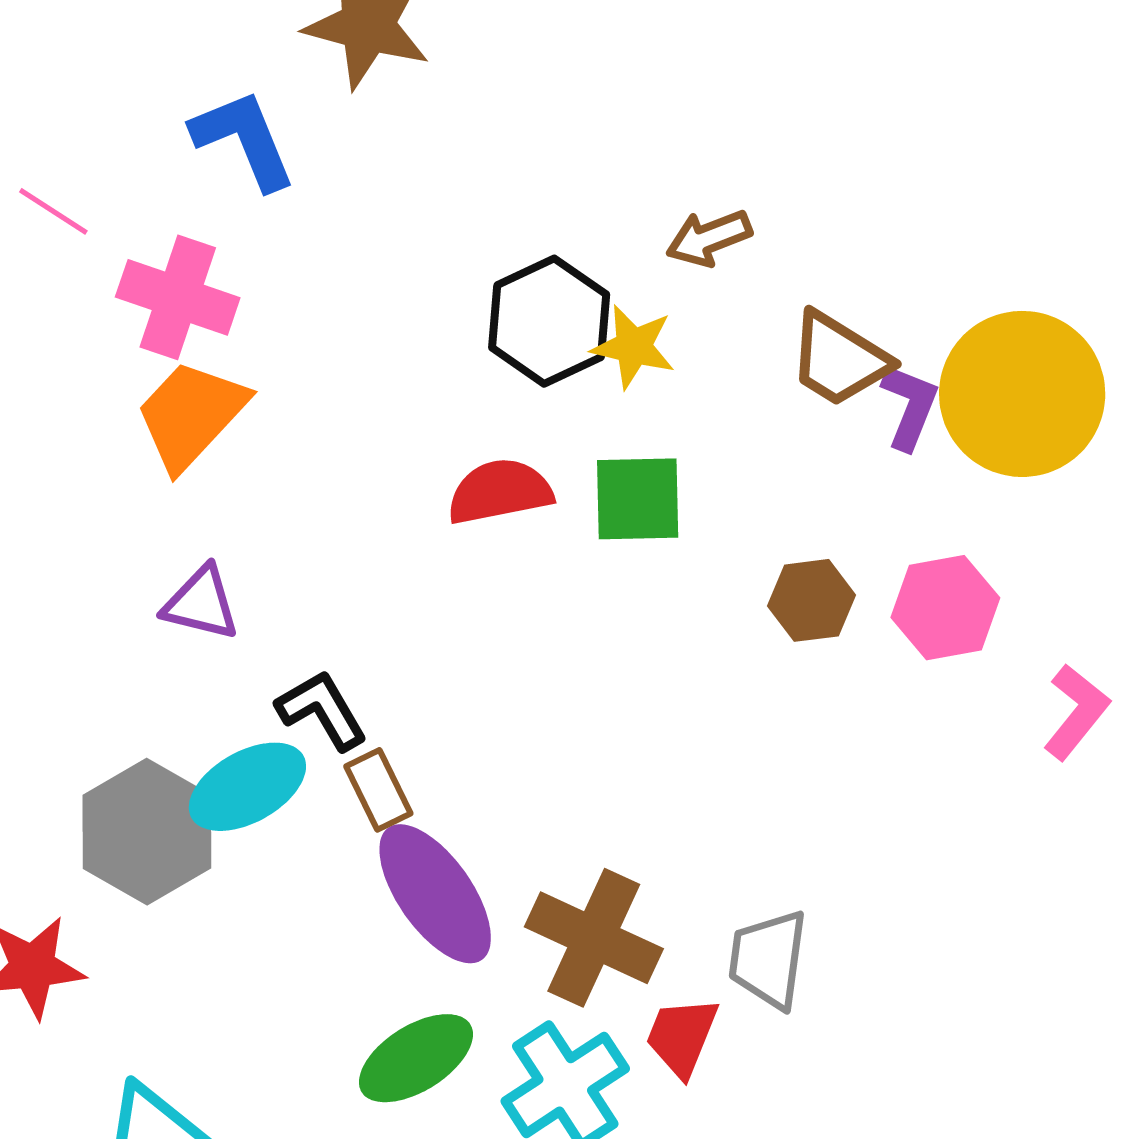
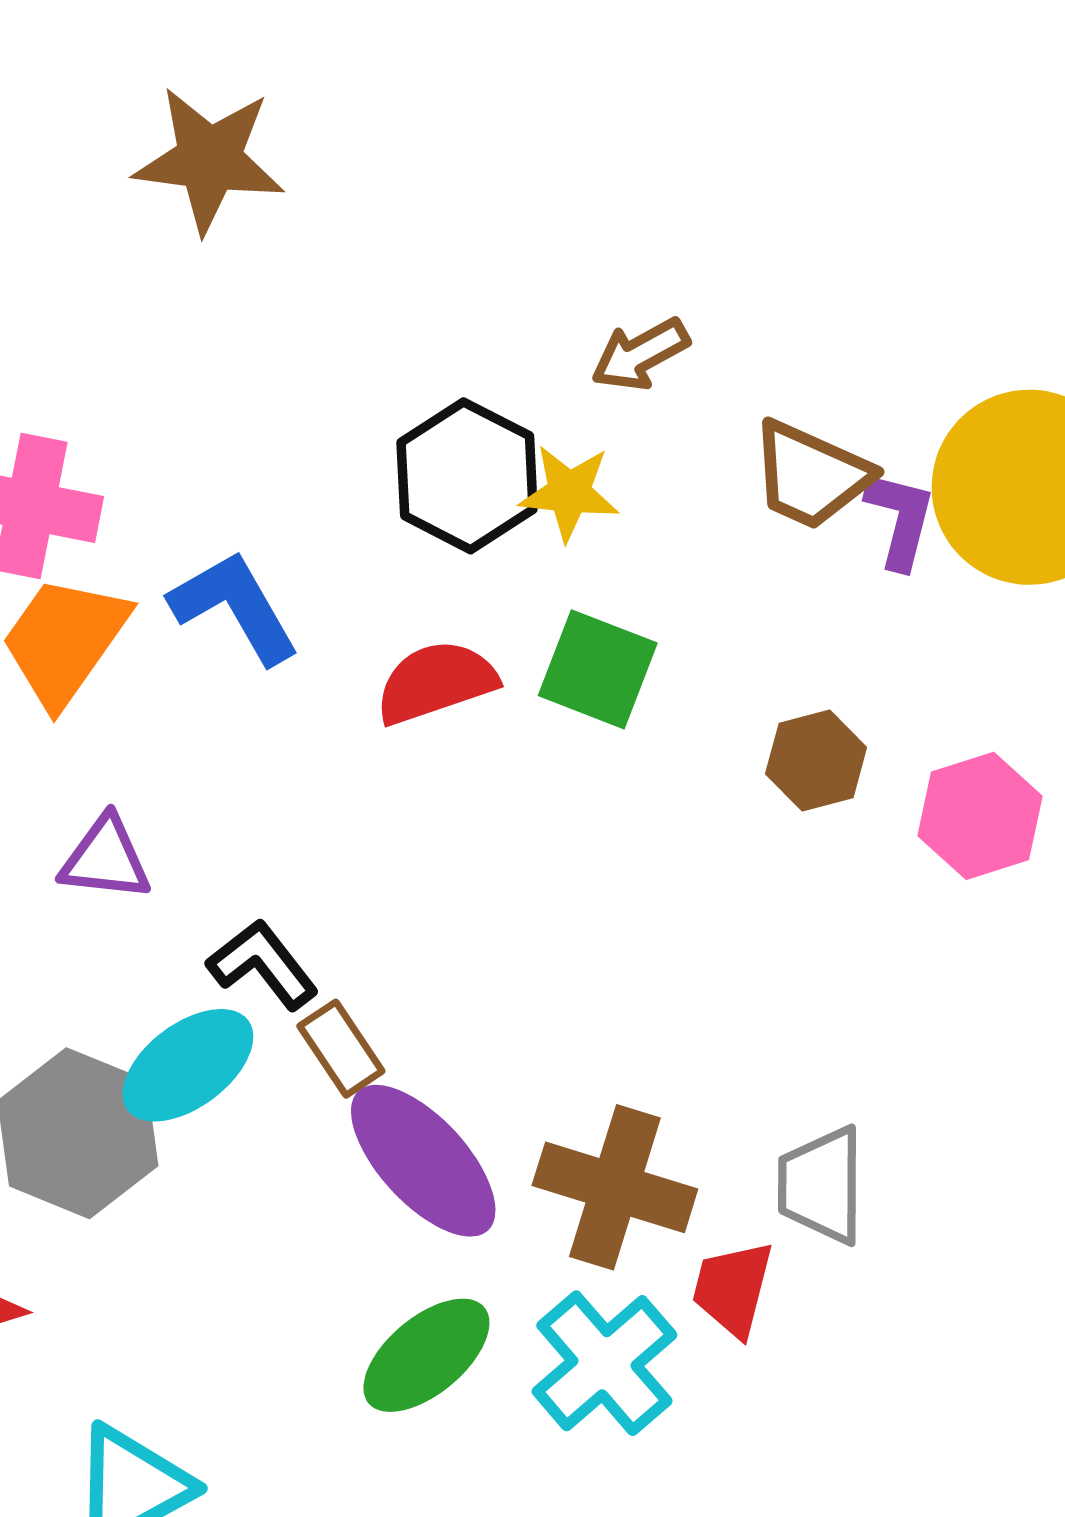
blue L-shape: (244, 139) -> (235, 607), moved
green square: (638, 499) -> (598, 669), turned 30
pink hexagon: (945, 608) -> (980, 816), moved

